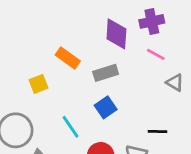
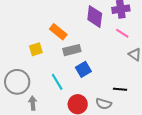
gray rectangle: (106, 73) -> (72, 50), moved

